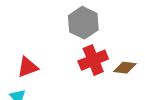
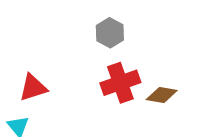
gray hexagon: (83, 23) -> (110, 33), size x0.7

